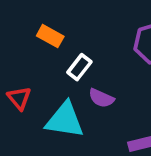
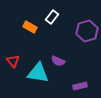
white rectangle: (79, 67) -> (52, 17), moved

